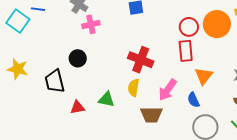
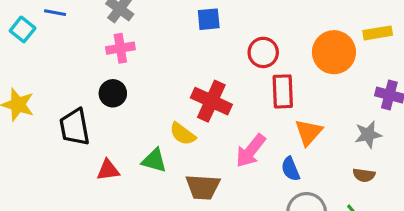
cyan square: (18, 21) -> (23, 29), size x0.7
pink cross: (91, 24) -> (120, 48), moved
red circle: (189, 27) -> (263, 52), moved
yellow semicircle: (134, 88) -> (183, 134), moved, turned -66
brown trapezoid: (151, 115) -> (203, 187), moved

